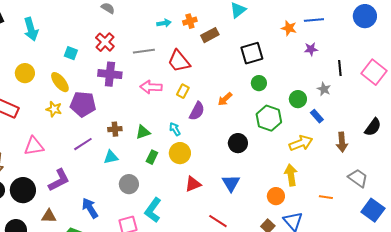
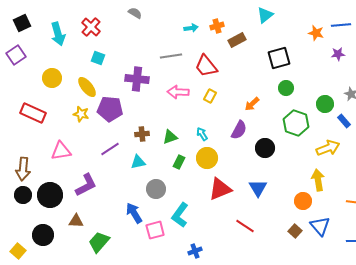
red cross: (105, 42) -> (91, 27), moved
purple semicircle: (197, 111) -> (239, 130), moved
red triangle: (193, 184) -> (220, 189), size x1.4
blue arrow: (90, 208) -> (134, 213), moved

